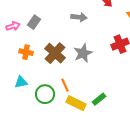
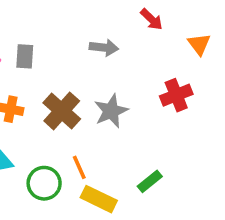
gray rectangle: (34, 22) -> (25, 56), turned -32
green rectangle: (99, 99) -> (150, 181), moved

